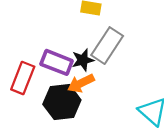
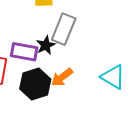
orange arrow: (81, 83) -> (62, 77), moved

